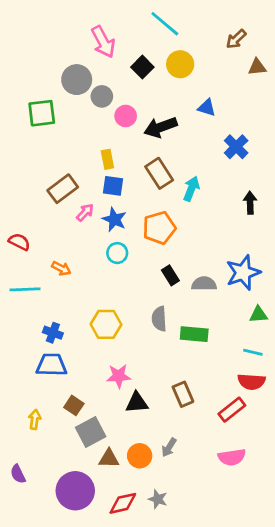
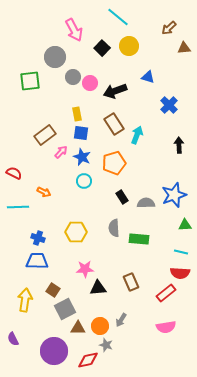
gray circle: (102, 96) -> (73, 77), moved
yellow arrow: (35, 419) -> (25, 300), size x1.6
gray star: (158, 499) -> (106, 345), moved

